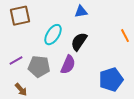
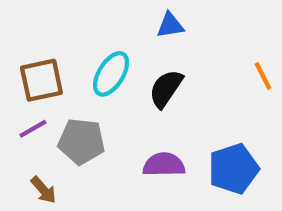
brown square: (20, 16) -> (41, 80), moved
purple semicircle: (68, 65) -> (164, 165), moved, turned -114

